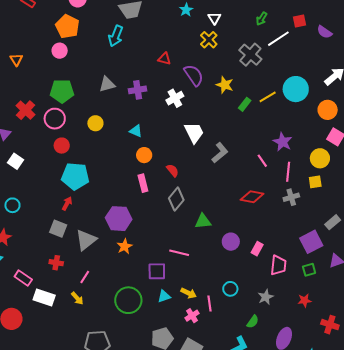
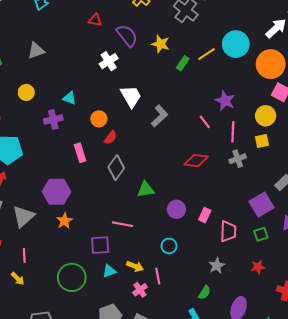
purple cross: (138, 90) -> (53, 119), moved
orange circle: (328, 110) -> (271, 64), size x1.4
orange circle: (144, 155) -> (99, 119), moved
red semicircle: (173, 170) -> (111, 138), turned 80
pink line: (85, 277) -> (24, 256), turned -32
cyan circle: (230, 289) -> (169, 246), moved

